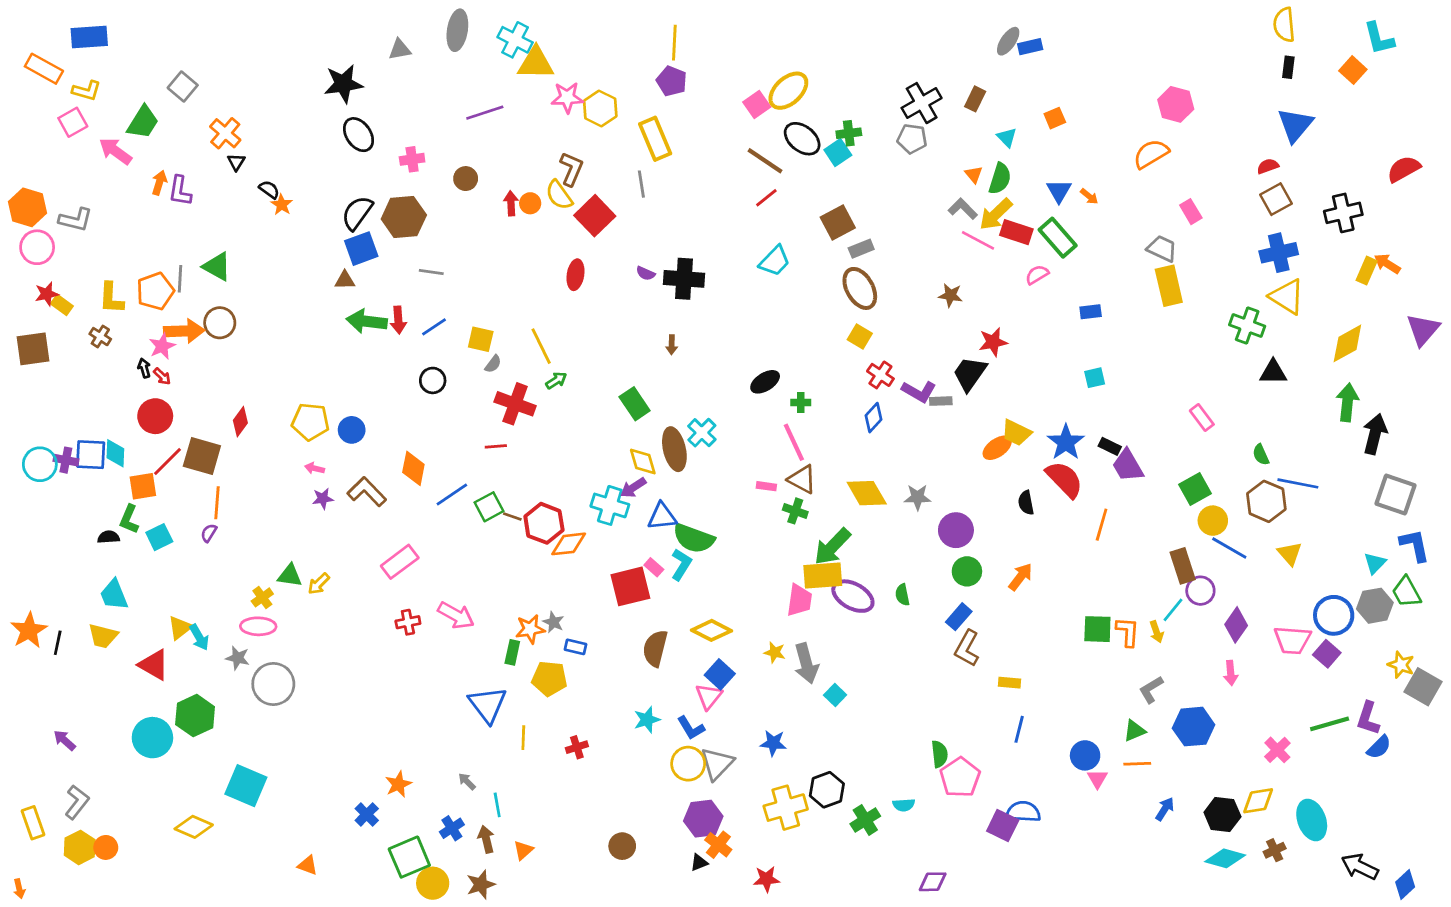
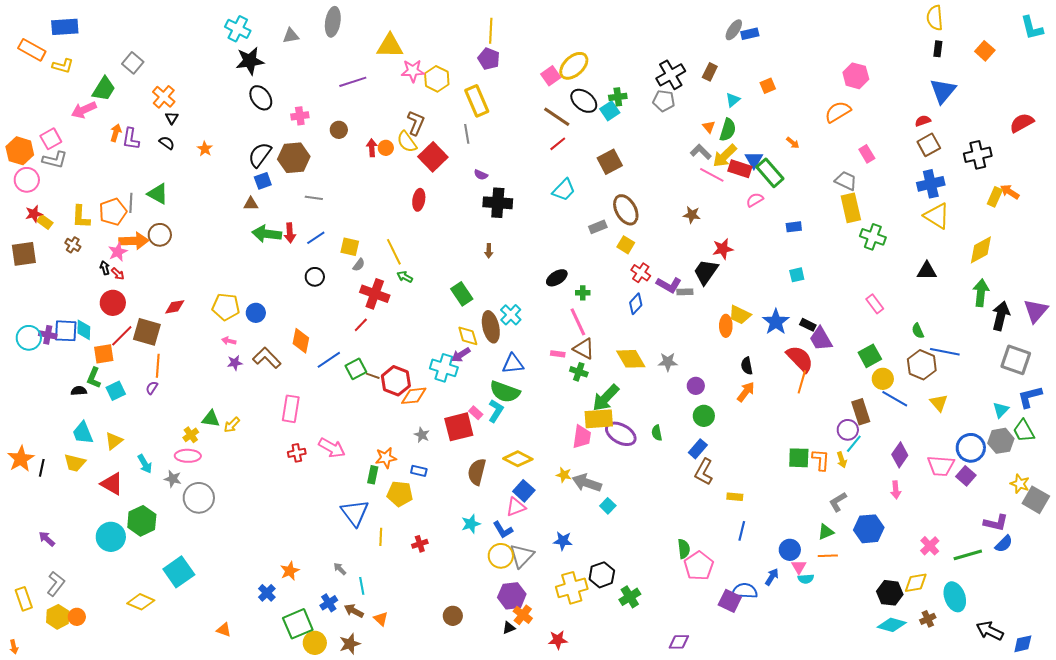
cyan L-shape: (1379, 38) -> (1032, 28), moved
cyan cross: (515, 40) -> (238, 29), moved
pink square: (73, 122) -> (51, 139), moved
cyan triangle: (1007, 137) -> (733, 100), turned 35
pink arrow: (115, 151) -> (84, 110), turned -60
black semicircle: (269, 190) -> (167, 143), moved
blue triangle: (1059, 191) -> (754, 160), moved
blue square: (361, 249) -> (263, 181), size x0.7
gray rectangle: (861, 249) -> (598, 227), moved
purple semicircle: (646, 273) -> (481, 175), moved
green cross: (1247, 326) -> (873, 237), moved
purple triangle: (1423, 330) -> (1036, 311), moved
green arrow: (556, 380) -> (405, 277), turned -119
red diamond: (240, 422) -> (175, 307), turned 45
red line: (496, 446) -> (361, 325), turned -42
orange ellipse: (997, 448) -> (726, 326), turned -55
red semicircle: (1064, 479) -> (800, 359), moved
blue triangle: (662, 516) -> (513, 364), moved
purple circle: (956, 530) -> (696, 386), size x0.7
blue L-shape: (1415, 545) -> (1030, 397), turned -92
pink rectangle: (400, 562) -> (291, 409), turned -44
orange arrow: (1021, 577) -> (746, 392), moved
purple circle: (1200, 591) -> (848, 430), moved
gray star: (554, 622) -> (422, 435), moved
yellow triangle: (180, 628) -> (114, 441), moved
gray arrow: (806, 663) -> (587, 483), turned 124
pink triangle: (709, 696) -> (516, 507), turned 30
purple L-shape: (1368, 718) -> (996, 523), turned -95
green line: (1330, 724) -> (968, 555), moved
cyan square: (246, 786) -> (179, 572), turned 32
cyan semicircle: (904, 805) -> (806, 579), moved
blue arrow: (1165, 809) -> (772, 577), moved
brown arrow: (486, 839) -> (354, 611), turned -48
orange triangle: (523, 850) -> (381, 619), turned -35
blue diamond: (1405, 885) -> (1023, 644), turned 30

